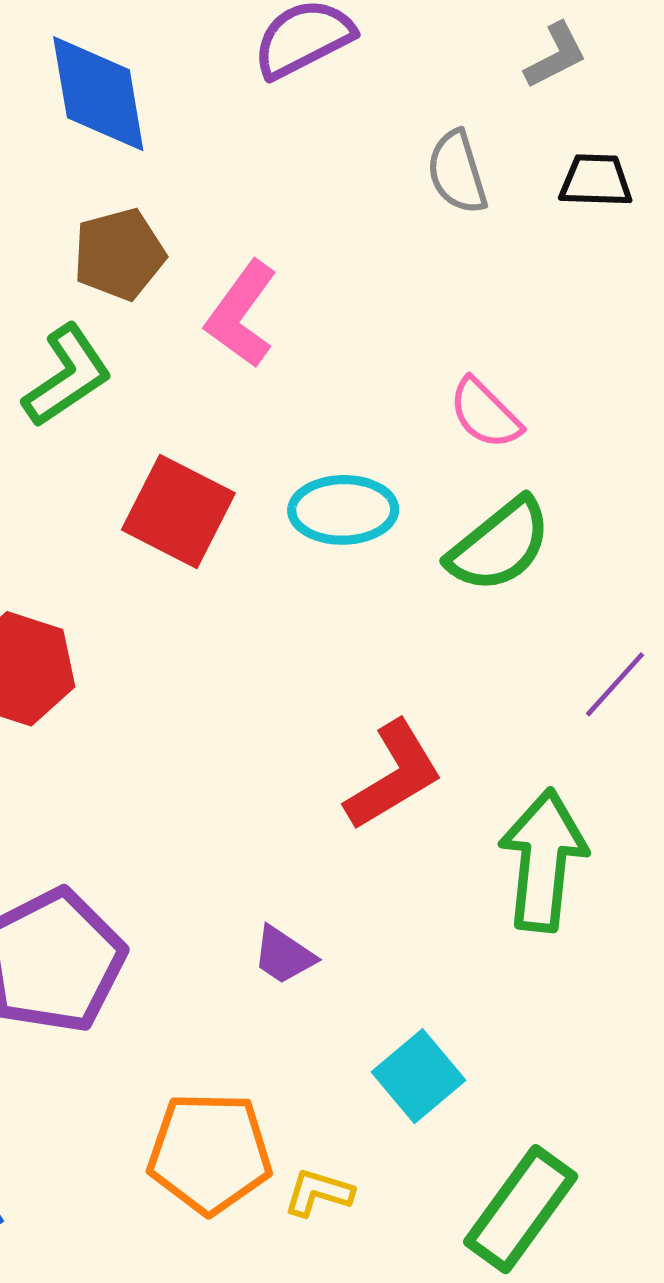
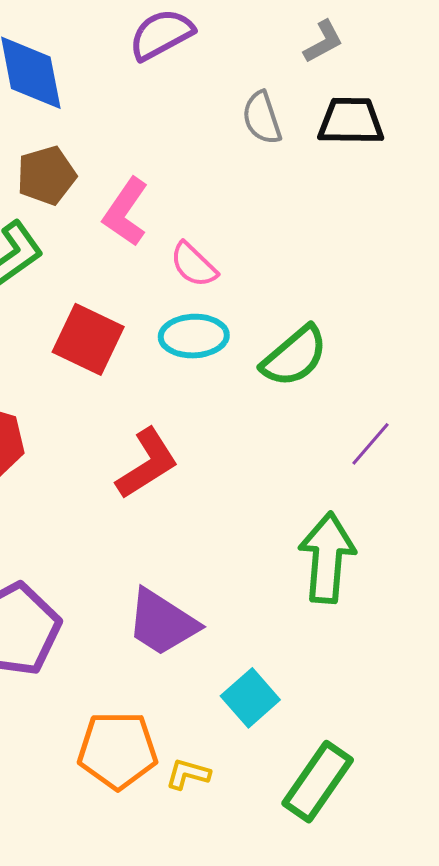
black trapezoid: (596, 180) -> (351, 121), size x1.4
pink semicircle: (485, 413) -> (194, 265), moved
red L-shape: (394, 776) -> (147, 464), moved
purple trapezoid: (284, 955) -> (162, 622), size x1.8

